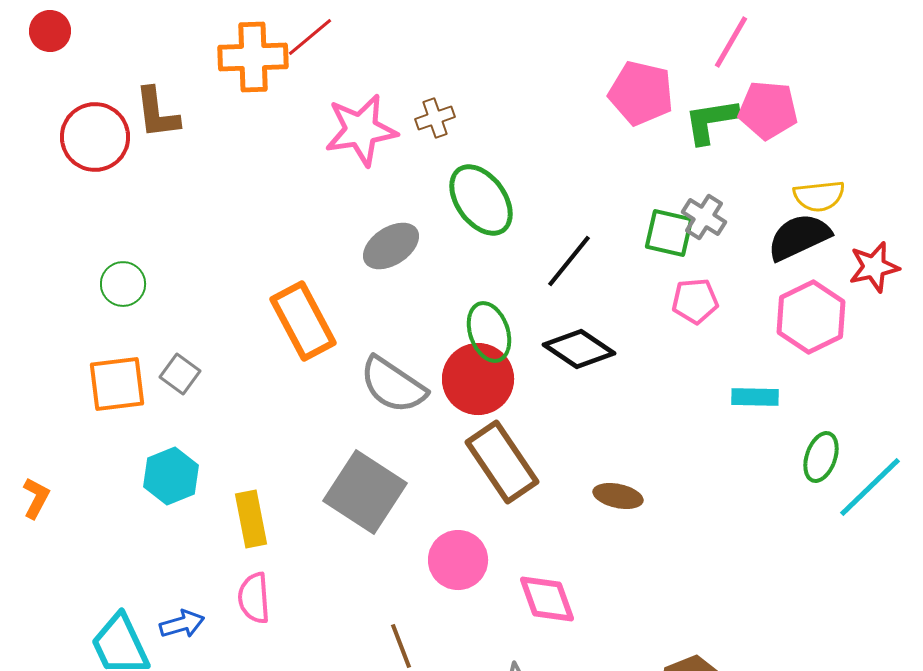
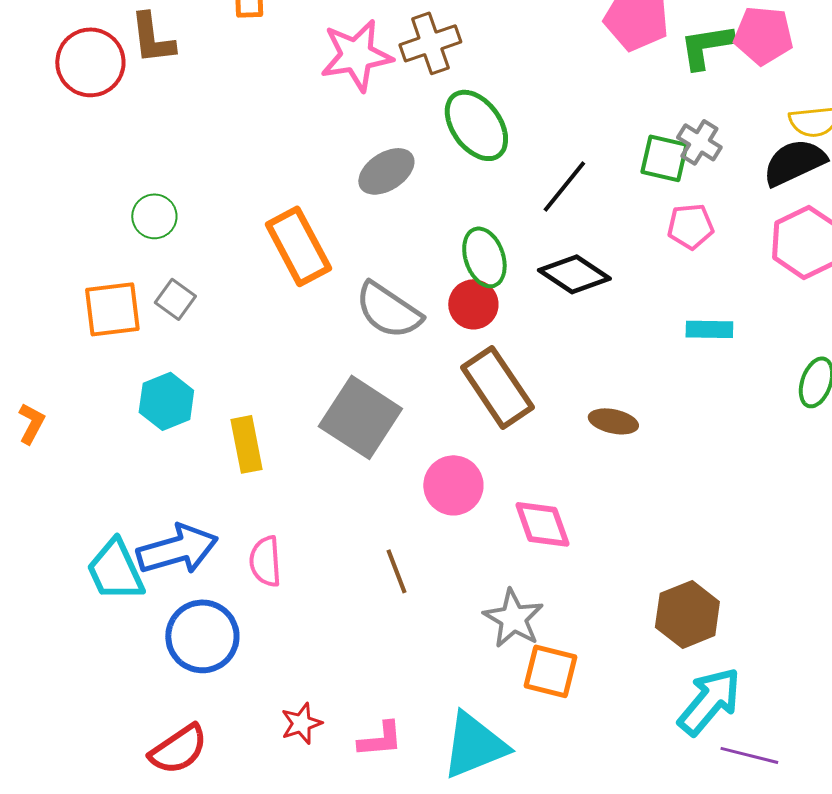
brown cross: (435, 118) -> (430, 43), size x1.5
green circle: (123, 284) -> (154, 216), moved
red circle: (478, 379) -> (473, 304), size x0.7
cyan rectangle: (755, 397) -> (709, 329), moved
pink semicircle: (254, 598) -> (265, 561), moved
blue arrow: (182, 624) -> (177, 549), size x1.8

